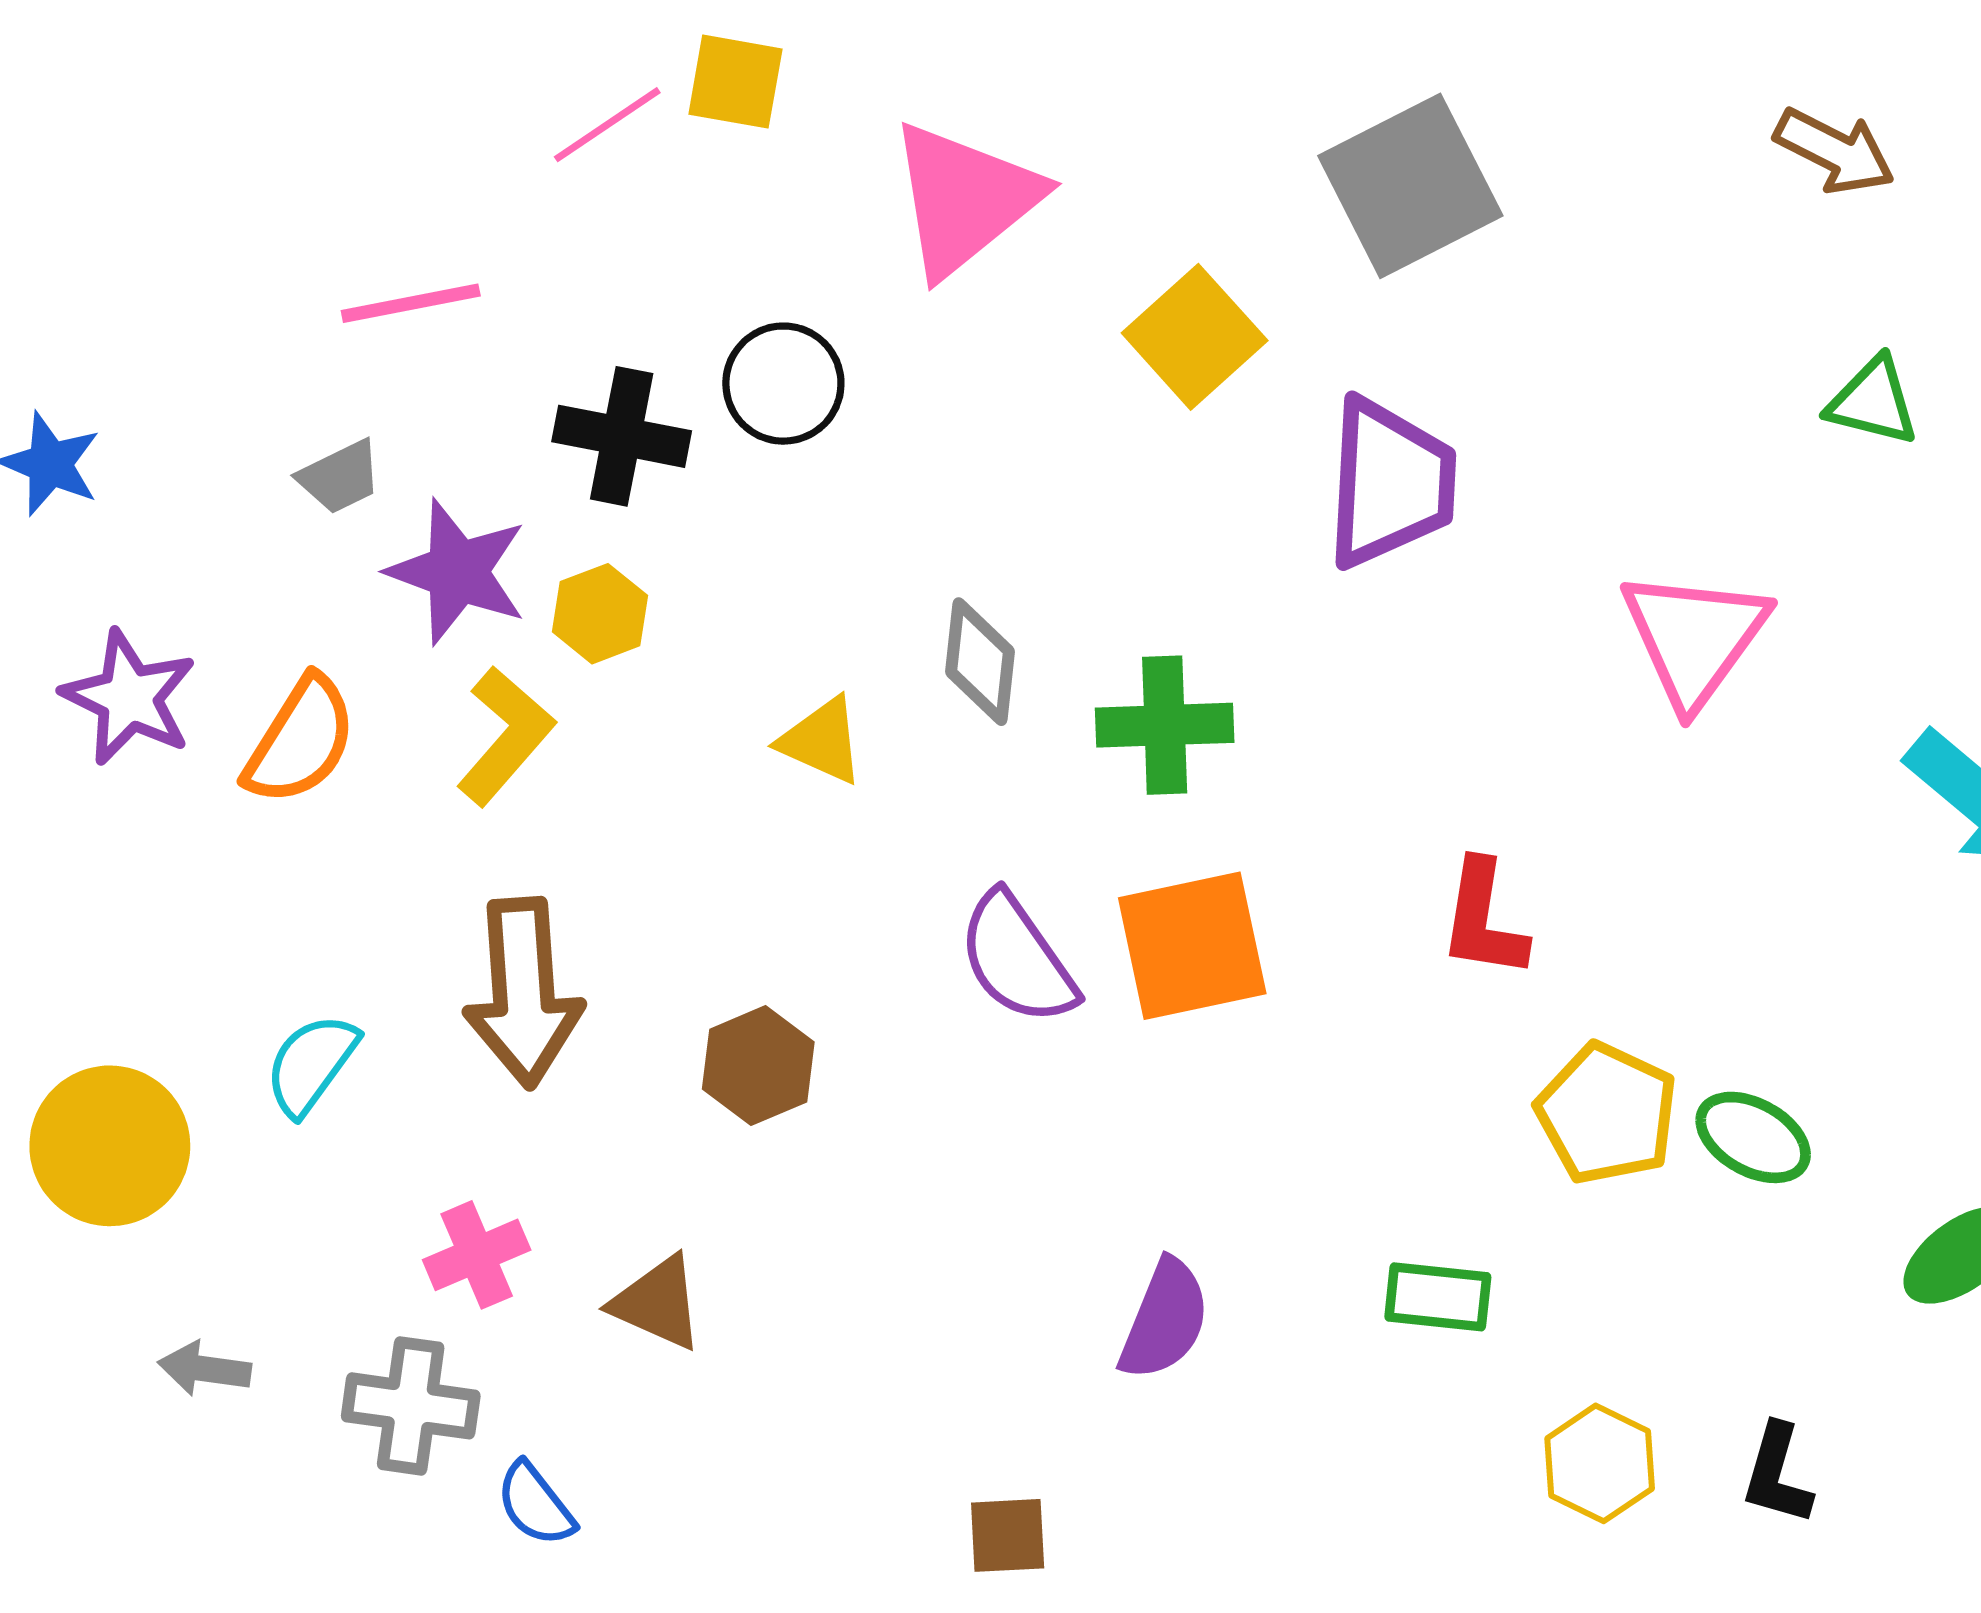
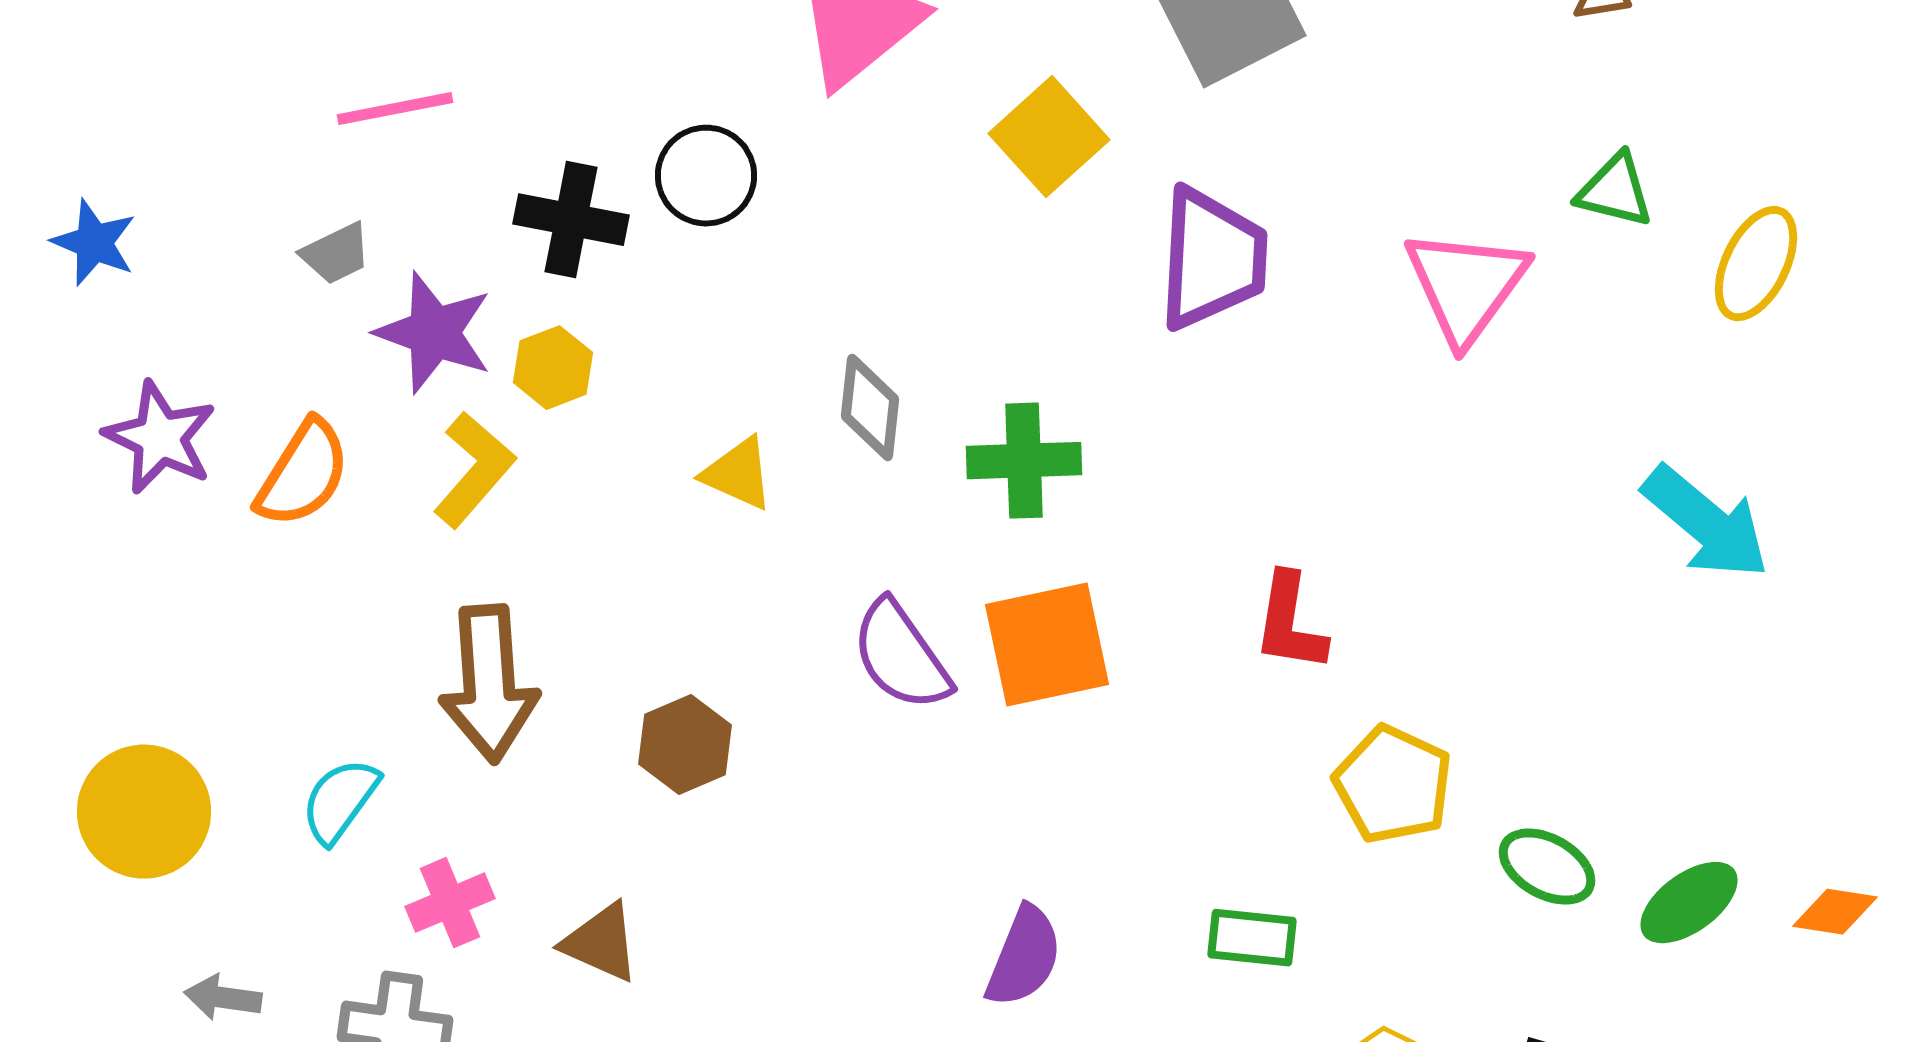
pink triangle: (1694, 638) -> (1466, 286), moved
cyan semicircle: (311, 1064) -> (340, 801), moved
green ellipse: (1753, 1137) -> (1547, 867), moved

